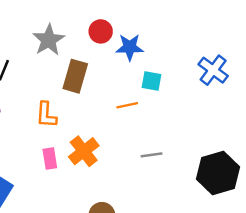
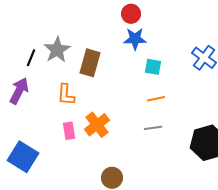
red circle: (101, 31) -> (131, 14), moved
gray star: (49, 40) -> (57, 50), moved
orange line: (127, 105) -> (156, 99), moved

